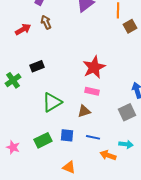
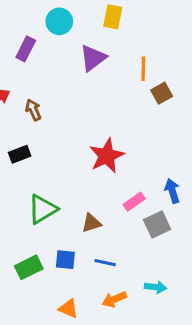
brown arrow: (46, 22) -> (33, 110), moved
pink rectangle: (92, 91) -> (134, 202), moved, turned -48
cyan arrow: (126, 144) -> (156, 287), moved
orange arrow: (108, 155) -> (114, 299), moved, turned -42

